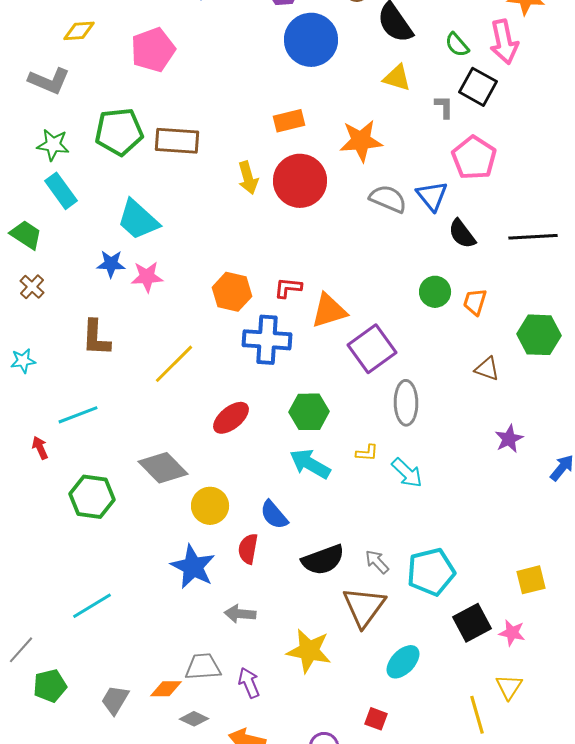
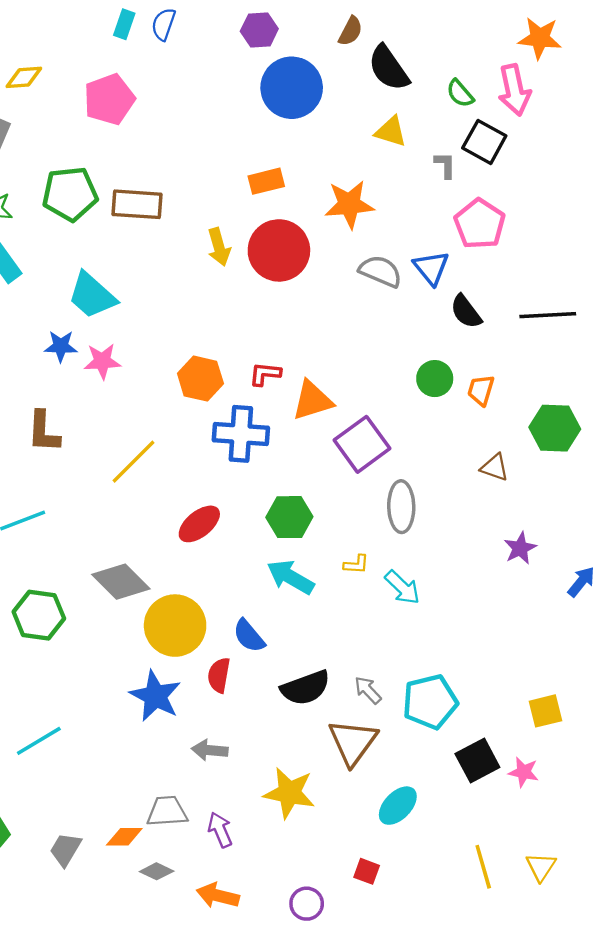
yellow circle: (210, 506) -> (175, 626), size x1.4
yellow triangle: (509, 687) -> (541, 867), moved

